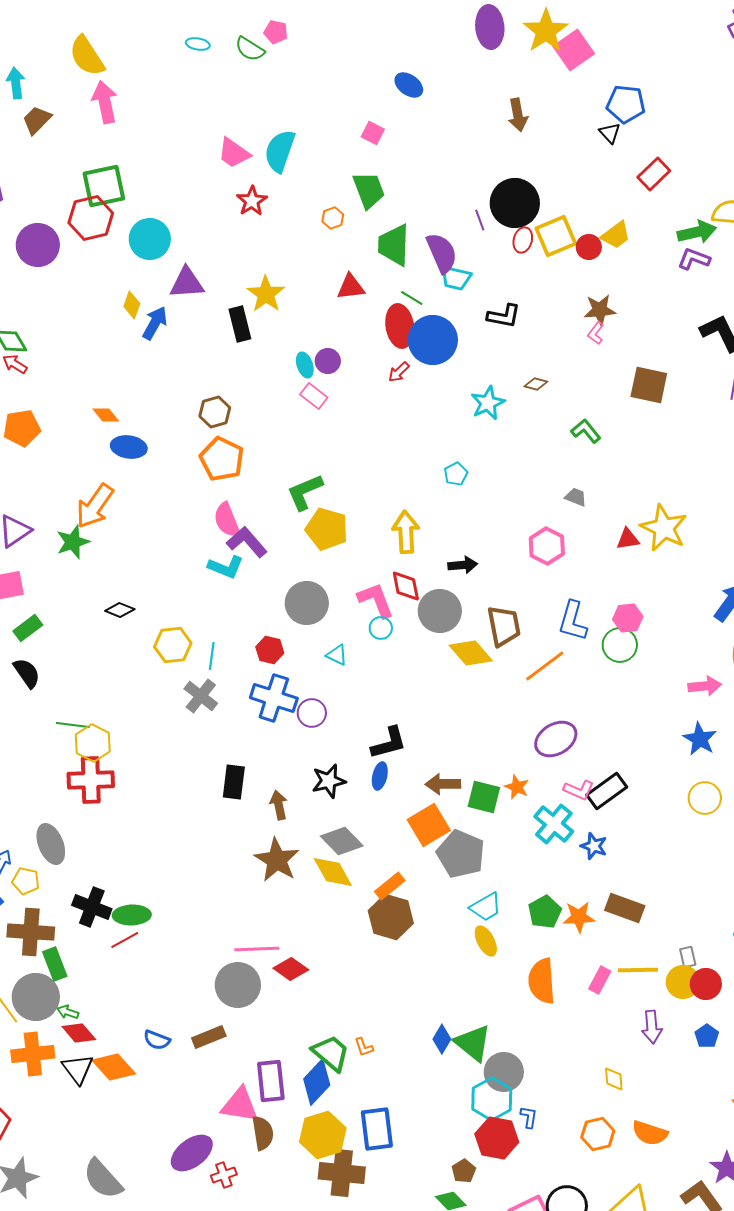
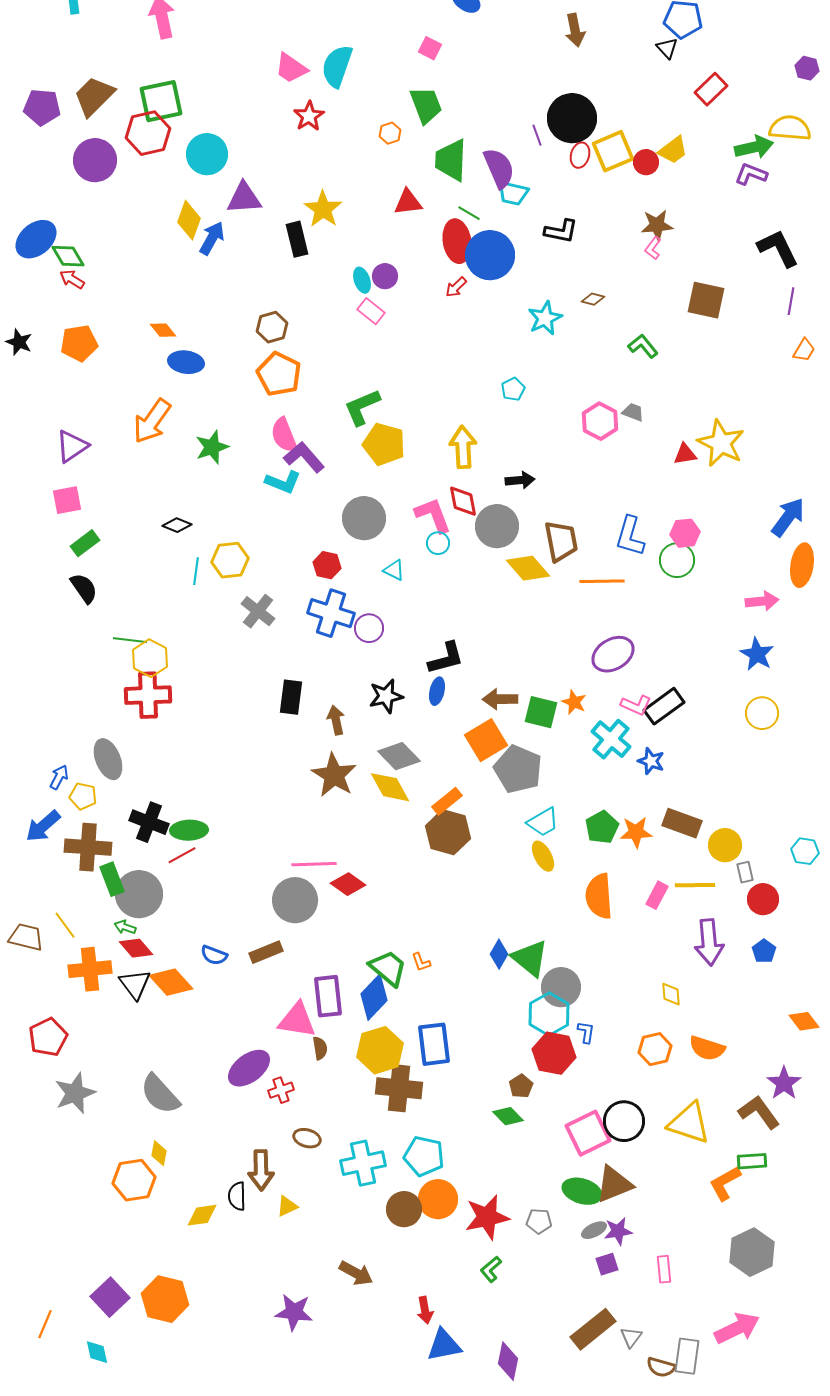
brown trapezoid: (37, 120) -> (94, 96), moved, size x1.4
yellow diamond: (132, 305) -> (189, 220), size x1.4
green star: (73, 542) -> (212, 447), moved
pink hexagon: (547, 546) -> (600, 421), moved
cyan line: (212, 656) -> (196, 571), moved
orange line: (545, 666) -> (602, 581), turned 36
yellow circle: (683, 982) -> (725, 845), moved
gray circle: (36, 997) -> (139, 894), moved
purple arrow: (652, 1027) -> (709, 942), size x1.4
brown semicircle: (263, 1133) -> (320, 1048), size x0.7

